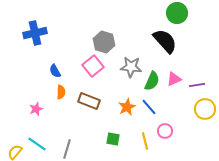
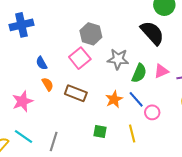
orange semicircle: (61, 92) -> (48, 84), turned -32
pink star: (36, 109) -> (22, 101), size x1.5
pink circle: (165, 131) -> (152, 112), moved

